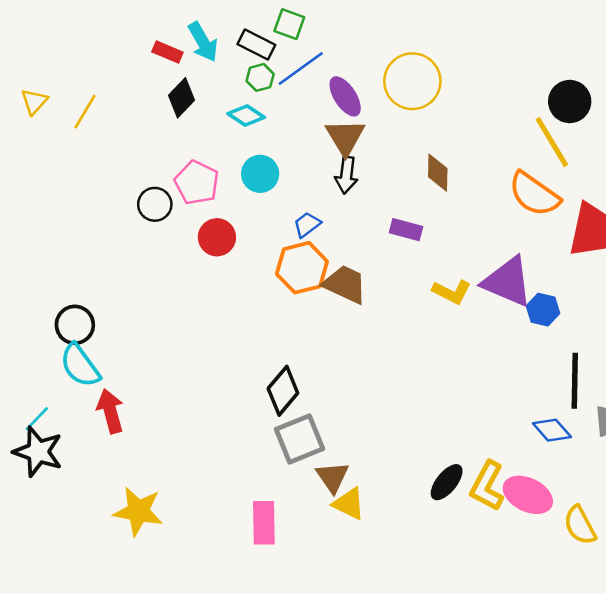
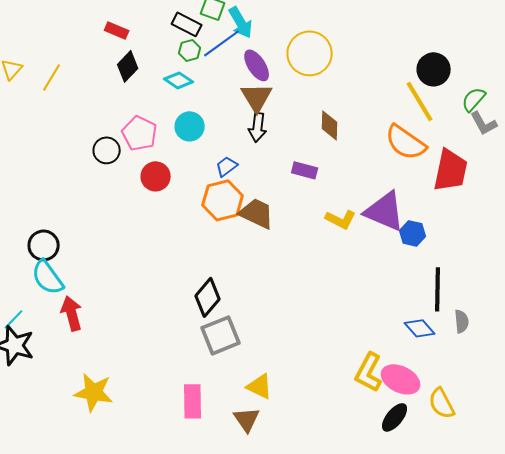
cyan arrow: (203, 42) -> (241, 22), moved
brown triangle: (332, 477) -> (247, 419), moved
black ellipse: (447, 482) -> (395, 417), moved

